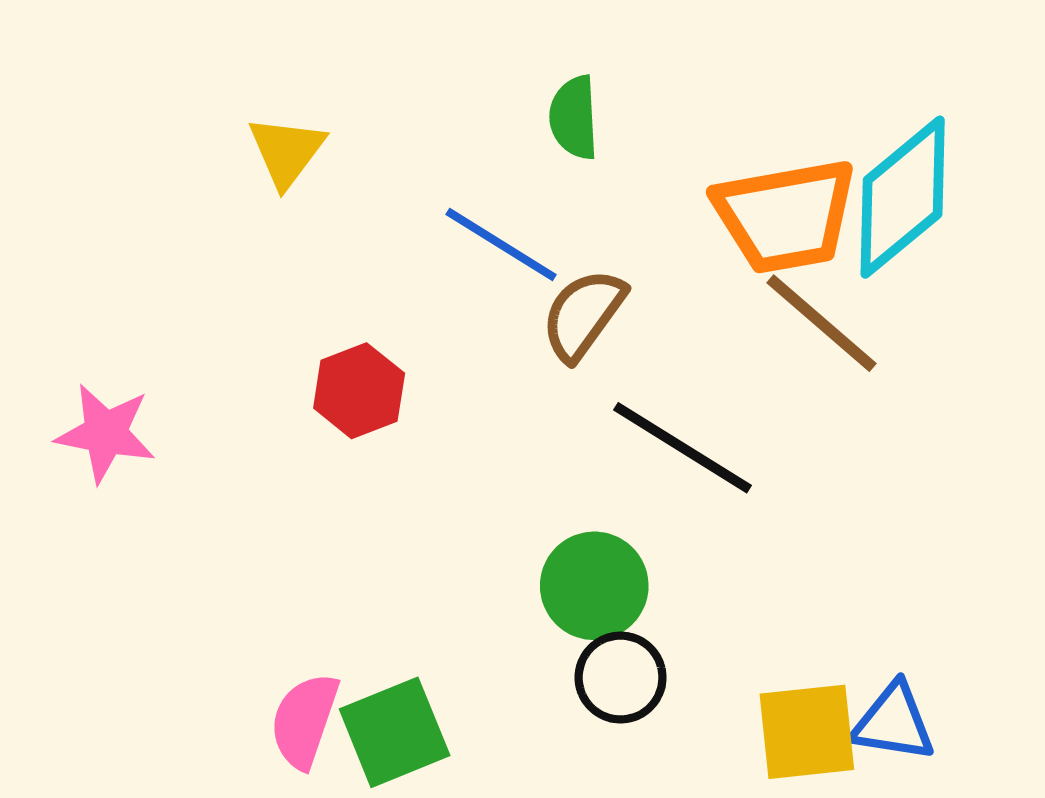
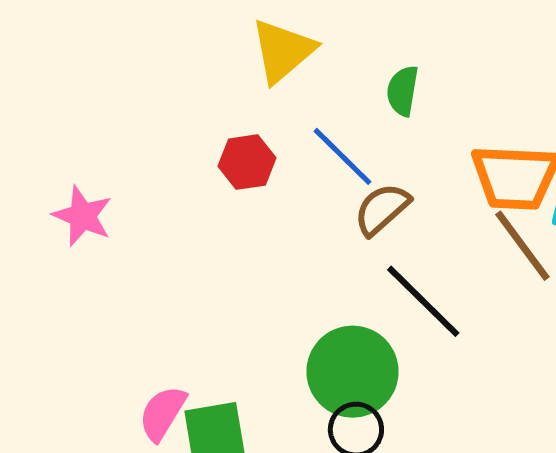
yellow triangle: (287, 151) -> (283, 51), moved, size x1.4
red hexagon: (359, 391) -> (247, 162), moved
green circle: (594, 586) -> (353, 372), size x1.4

